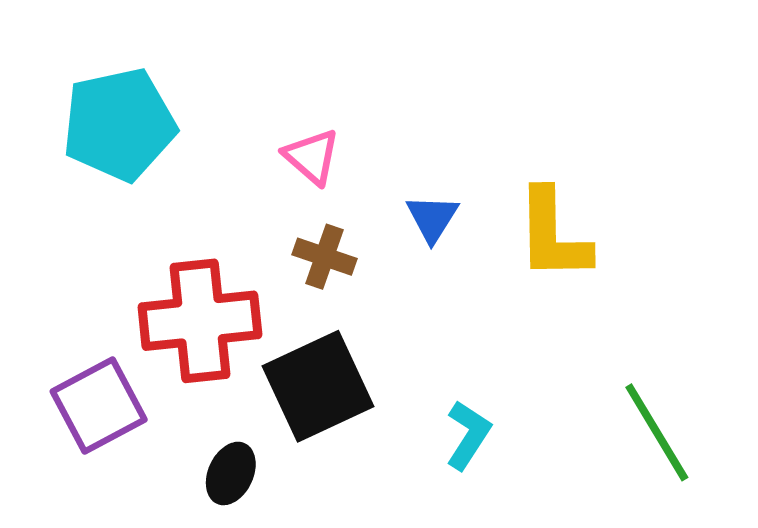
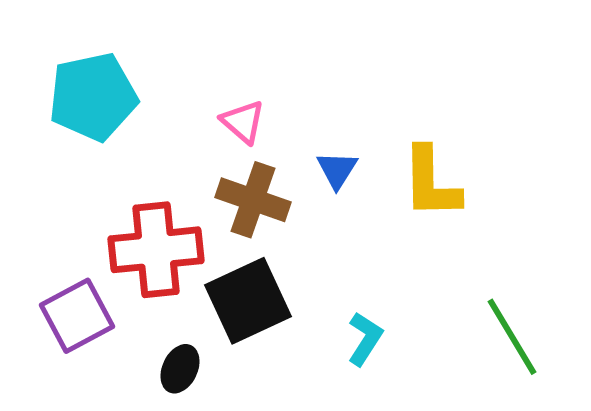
brown cross: (324, 257) -> (253, 200), size x1.5

